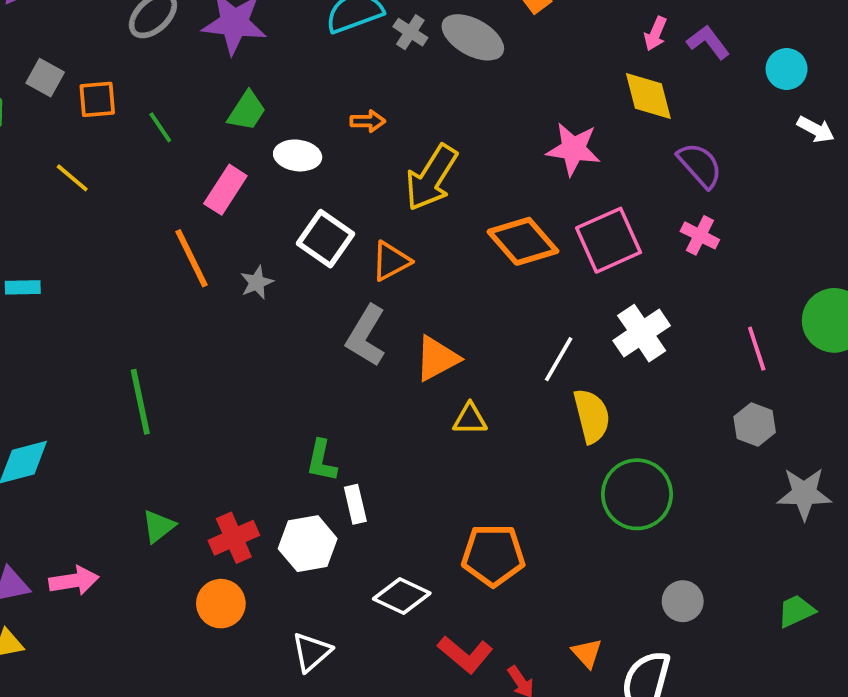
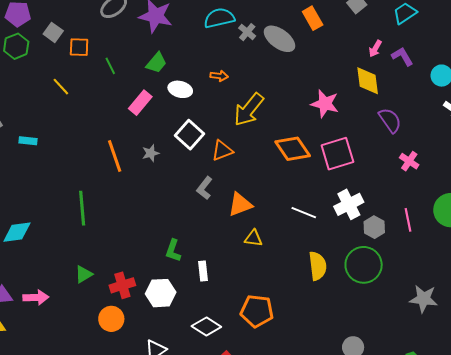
pink cross: (700, 235) -> (409, 161), moved
orange line: (192, 258) -> (115, 156), moved
gray L-shape: (366, 336) -> (204, 188), size x0.7
white line: (559, 359) -> (304, 213), turned 75
yellow semicircle: (592, 416) -> (318, 266), moved
gray hexagon: (755, 424) -> (374, 227), moved
green circle: (637, 494) -> (364, 265), moved
white rectangle: (355, 504) -> (203, 271), moved

